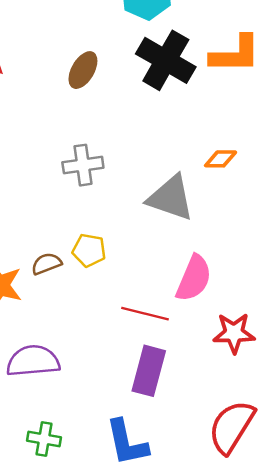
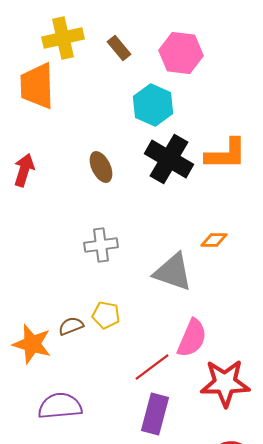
brown ellipse: (83, 70) -> (101, 167), turned -56
red line: (145, 314) -> (152, 367), turned -51
red star: (234, 333) -> (225, 383), size x1.4

